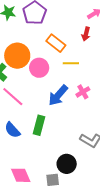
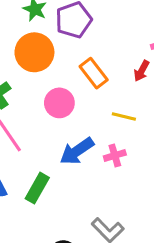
orange circle: (17, 56) -> (34, 52), moved
yellow line: (71, 63) -> (124, 117), moved

